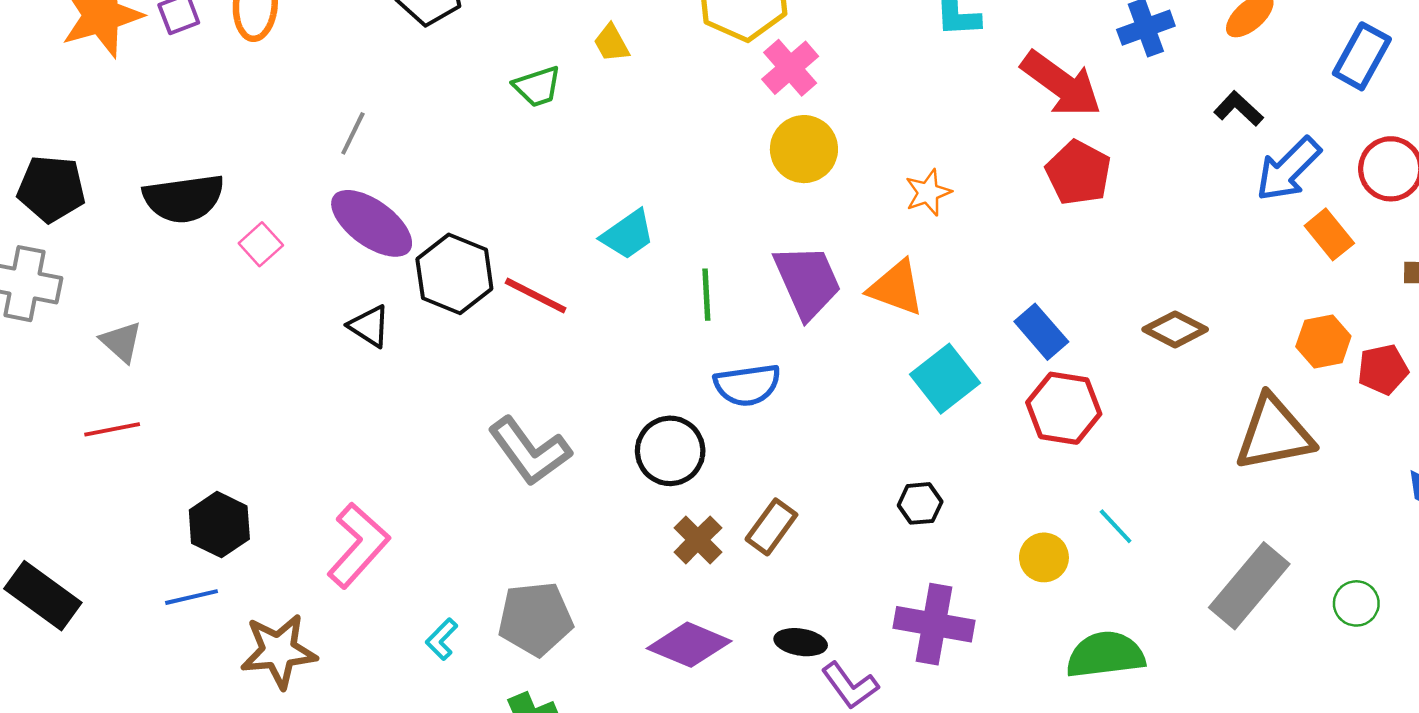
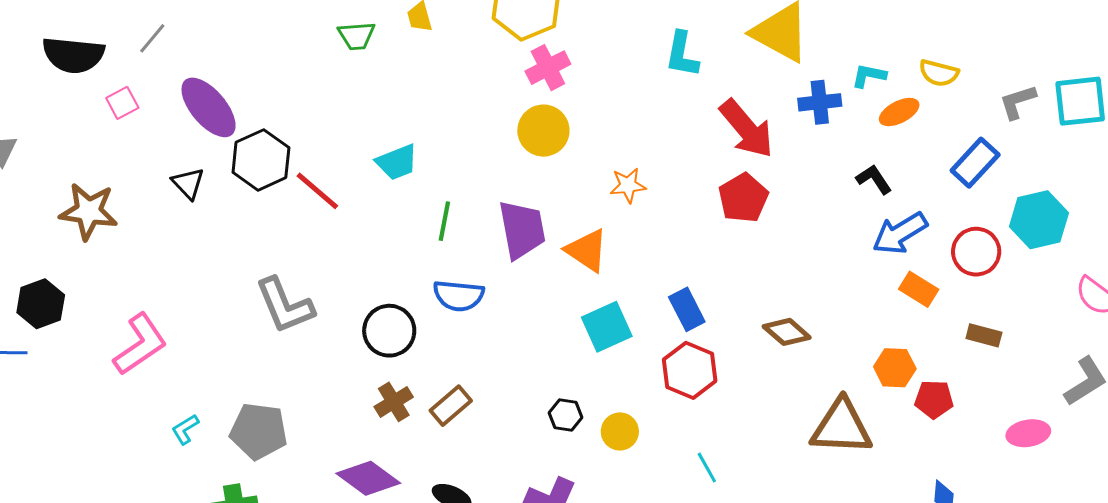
gray line: (353, 133) -> (152, 38), moved
orange rectangle: (1329, 234) -> (919, 289), turned -33
yellow circle: (1044, 557) -> (620, 431), moved
brown star: (279, 651) -> (89, 211), moved

